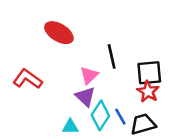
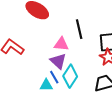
pink triangle: (89, 75) -> (61, 44), turned 49
blue line: (120, 117) -> (54, 77), moved

